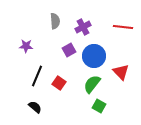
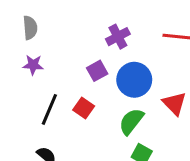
gray semicircle: (55, 21) -> (30, 28), moved
red square: (59, 83) -> (84, 108), moved

